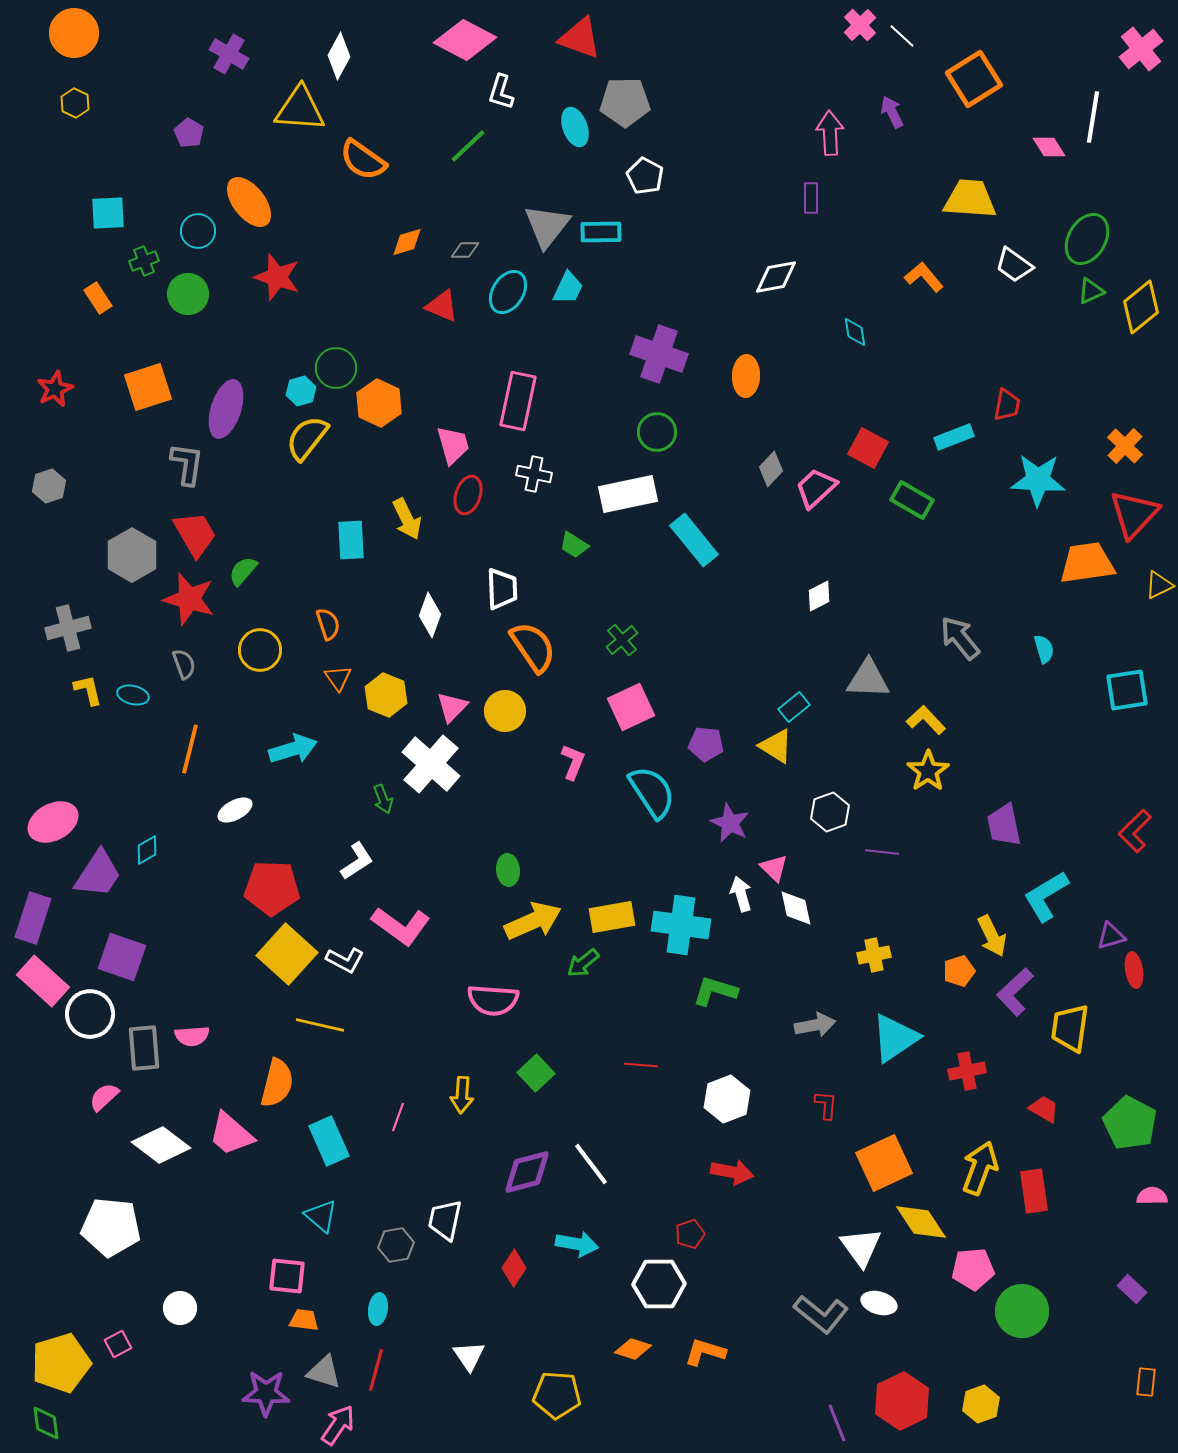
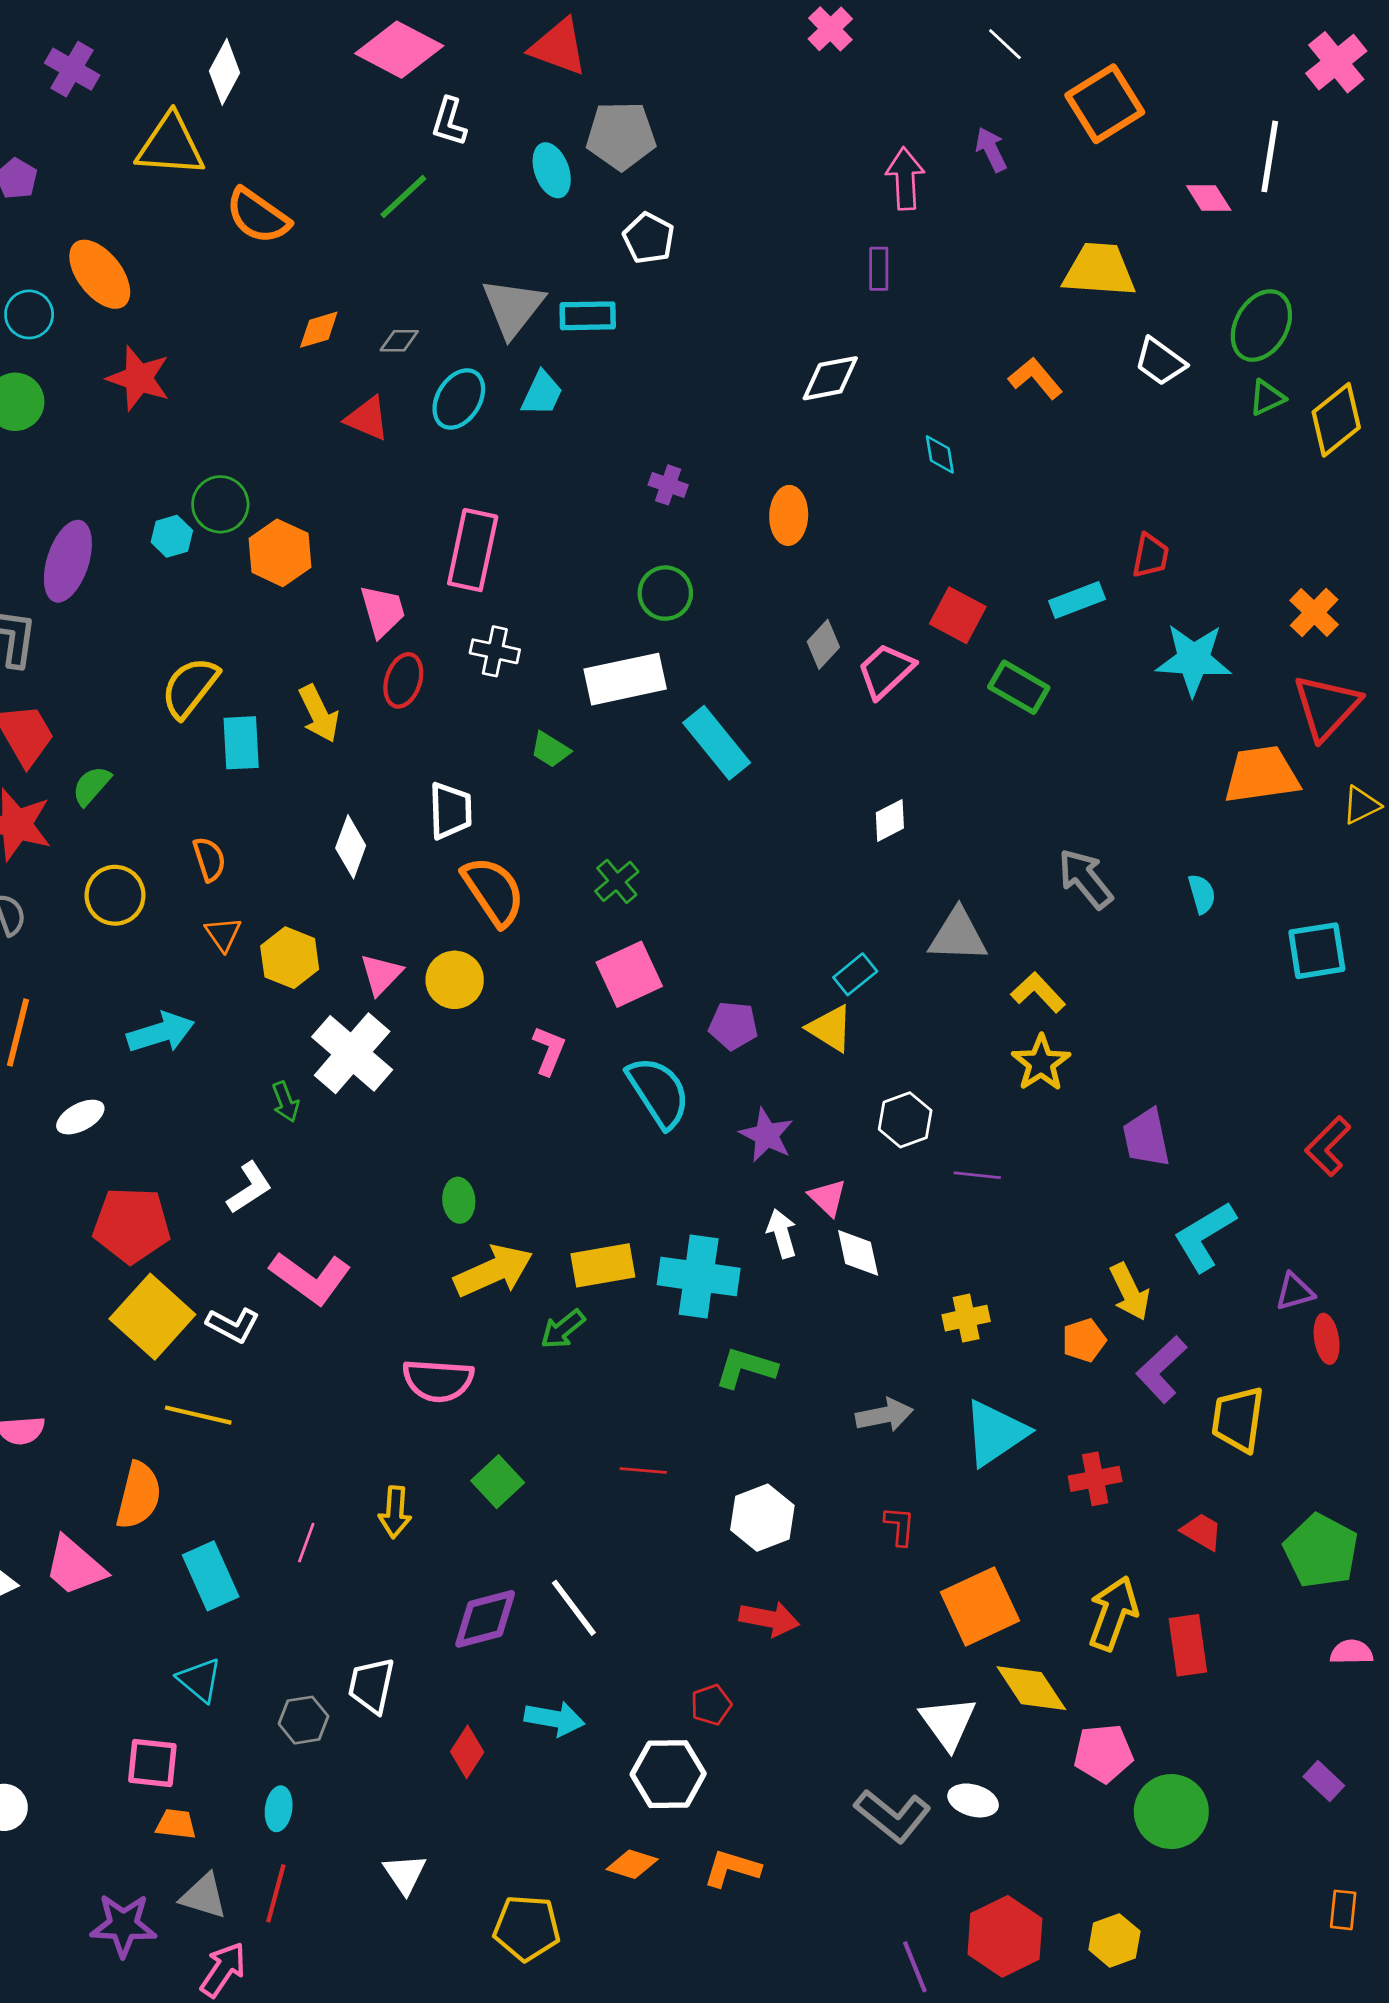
pink cross: (860, 25) -> (830, 29), moved
purple cross: (659, 354) -> (668, 485), size x0.5
yellow semicircle: (307, 438) -> (190, 687), moved

